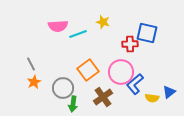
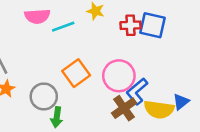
red cross: (130, 44) -> (130, 25), moved
brown cross: (103, 97) -> (124, 108), moved
yellow semicircle: (152, 98) -> (159, 109), size x1.6

